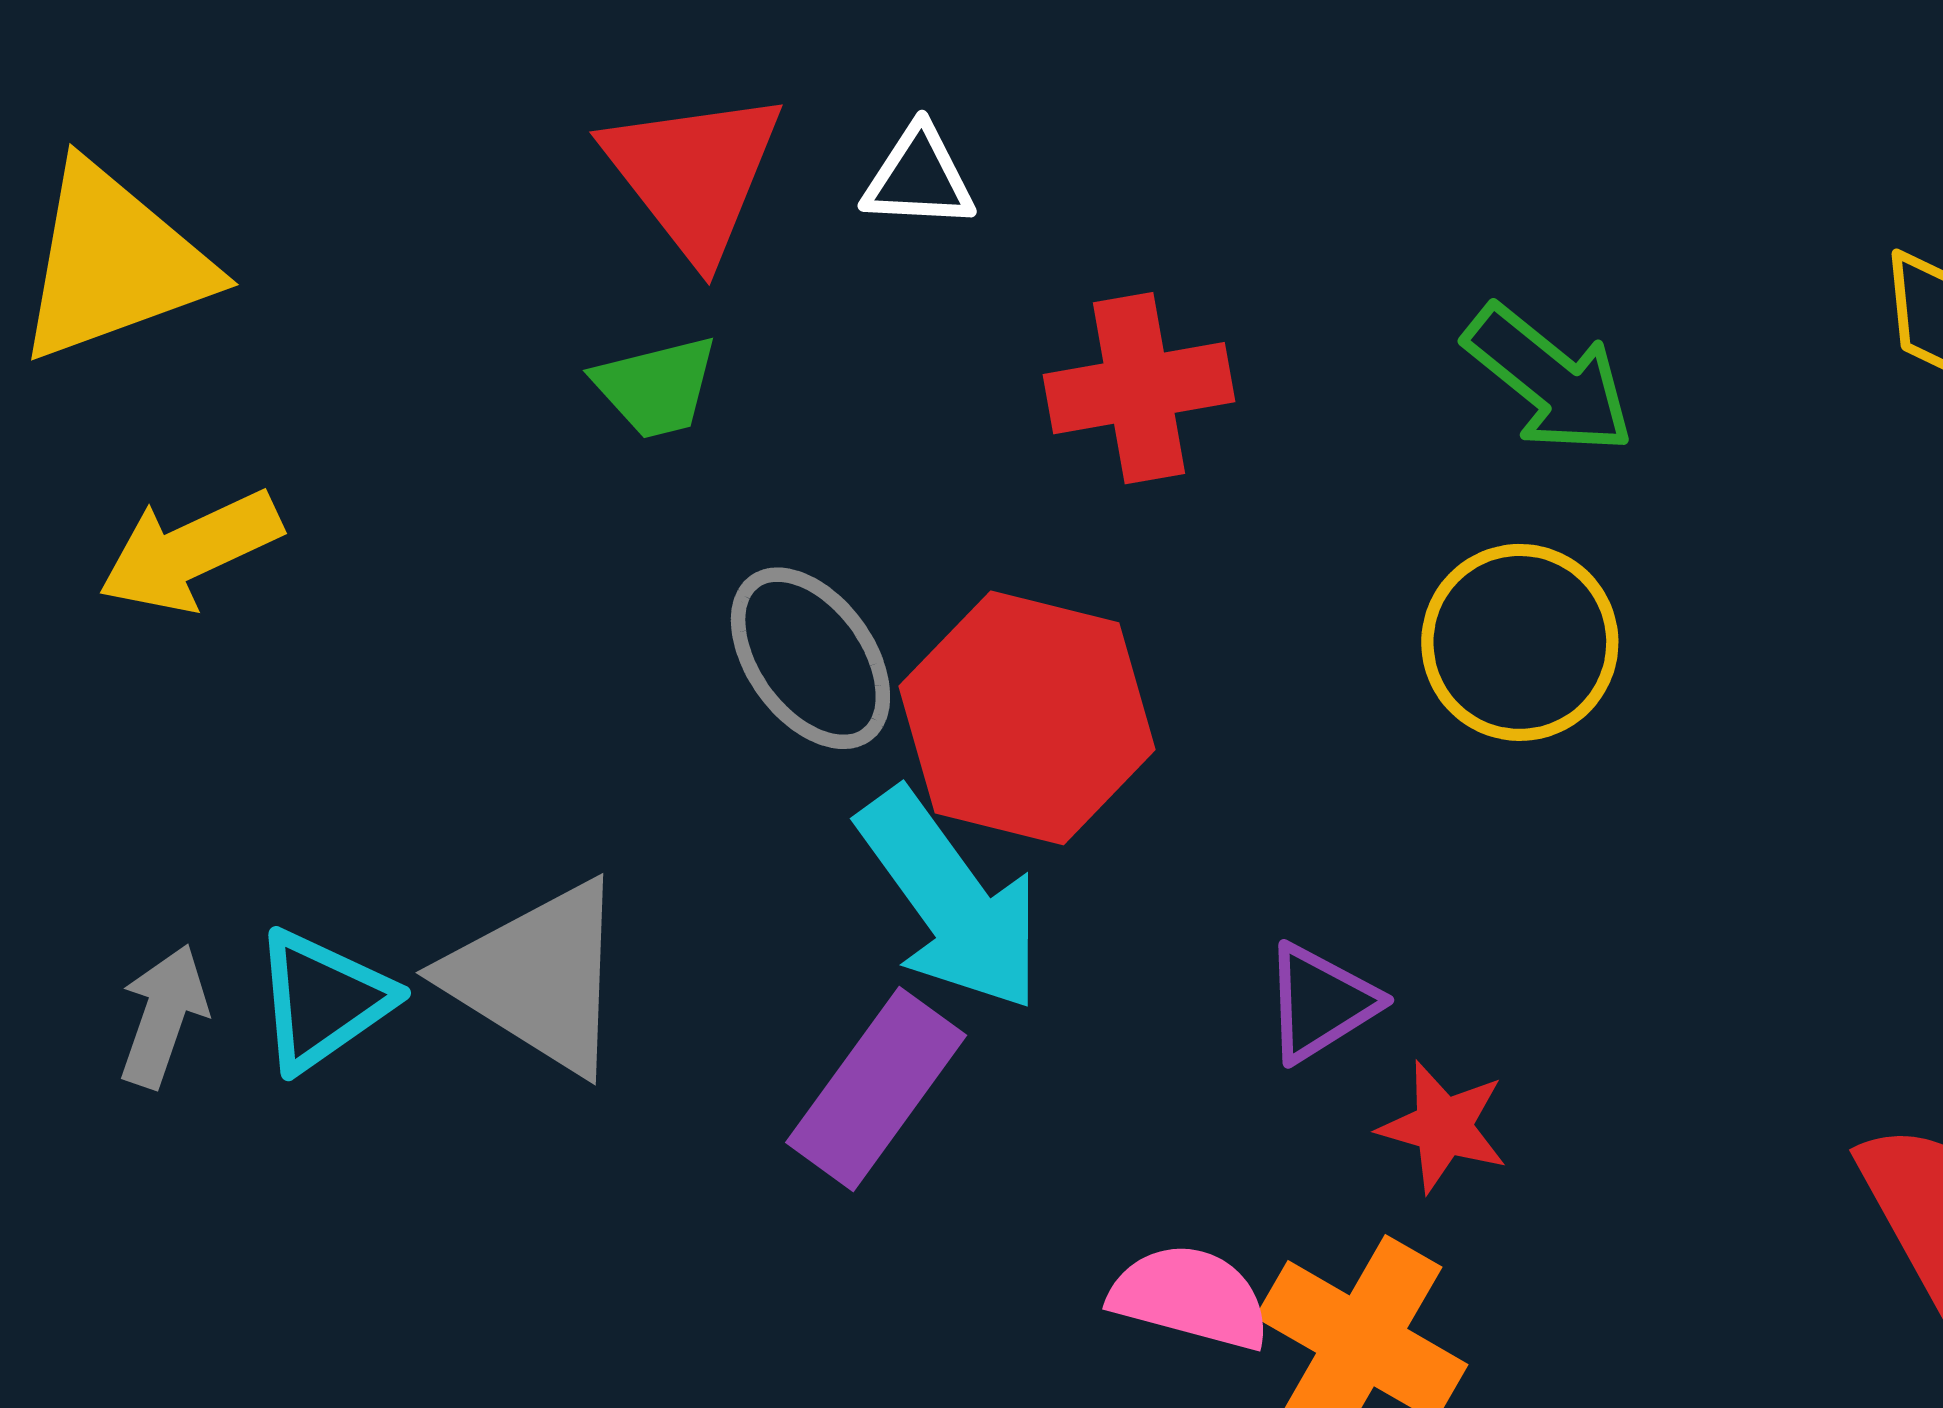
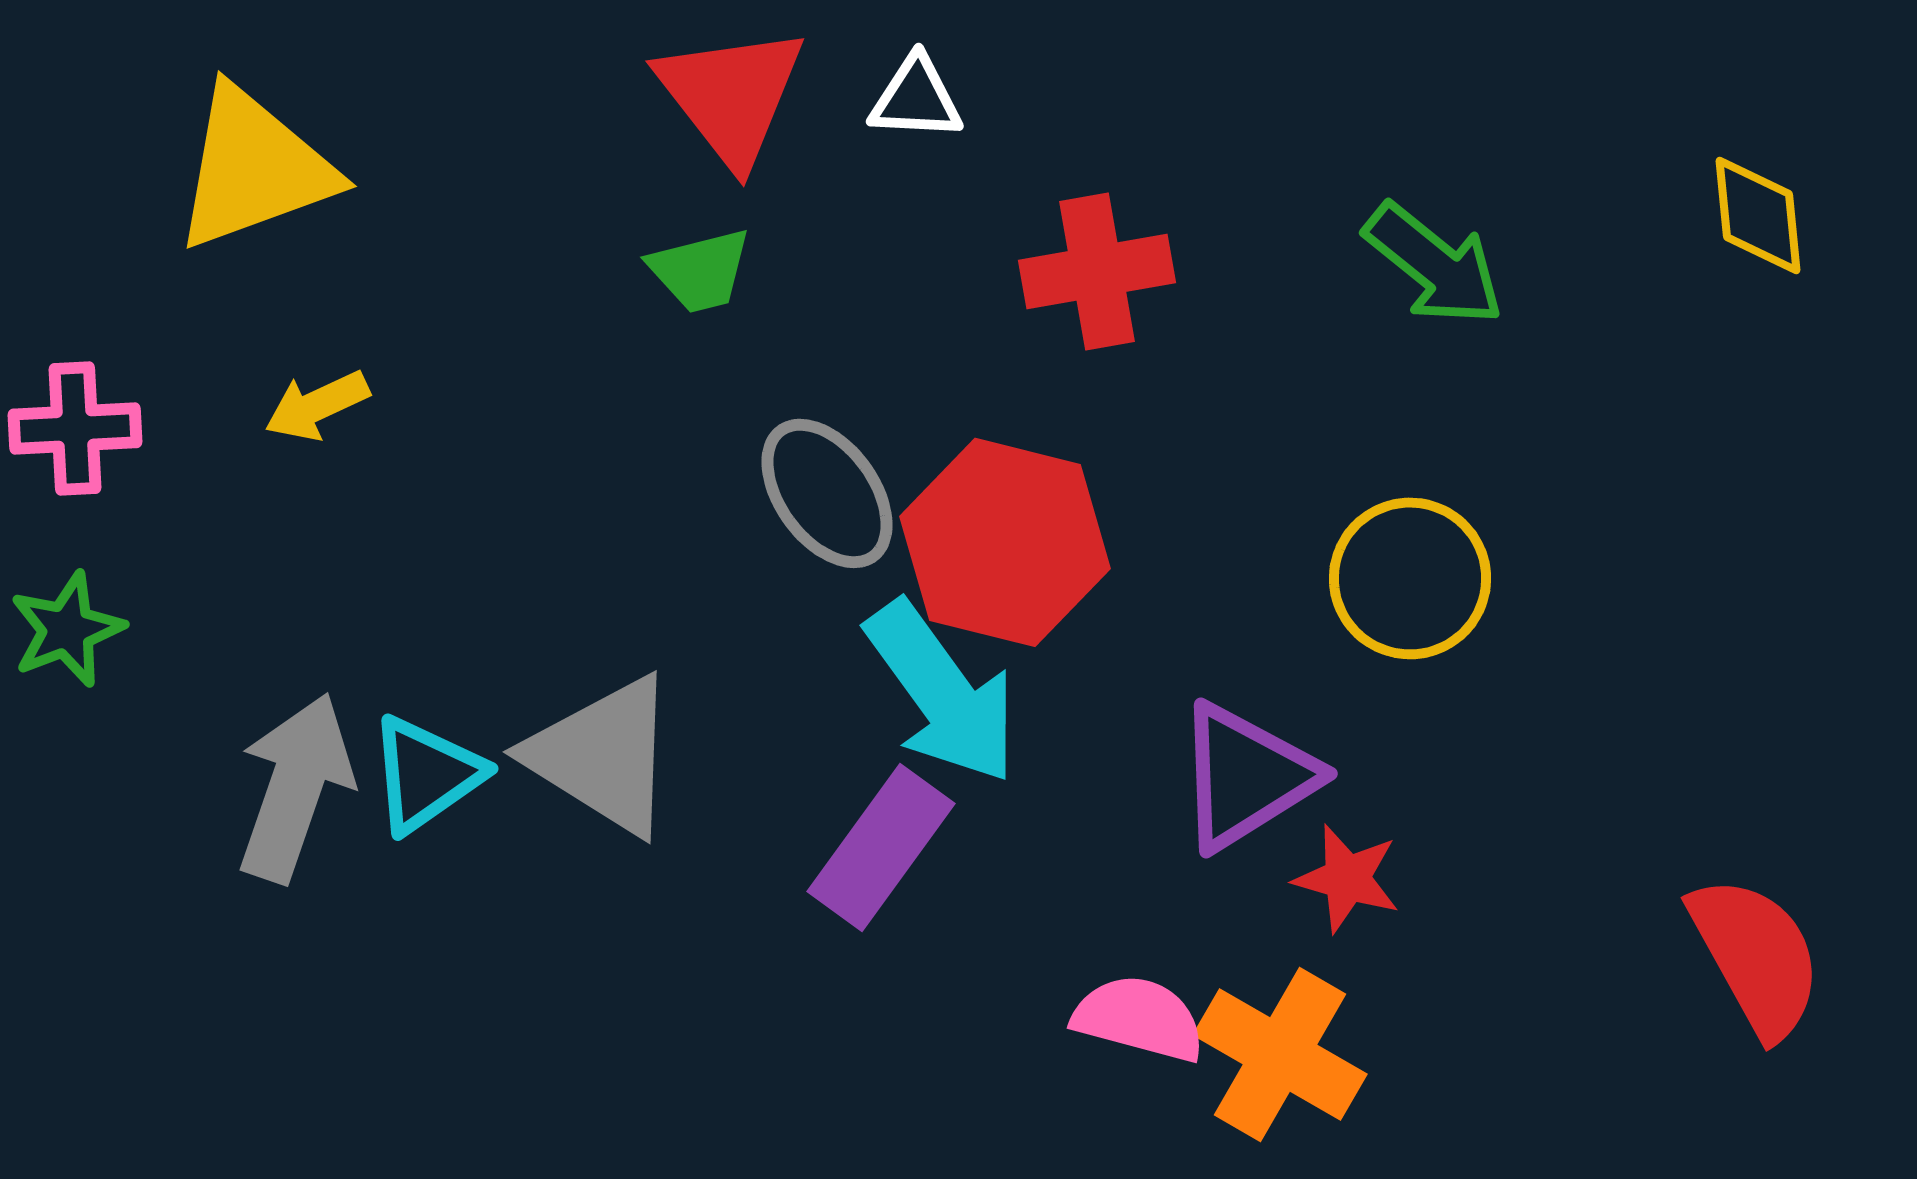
yellow arrow: (190, 551) -> (317, 405), size x0.7
yellow circle: (1520, 642) -> (1410, 578), moved
purple triangle: (1320, 1003) -> (1246, 776), size x1.5
gray arrow: (163, 1016) -> (295, 787), size x1.6

